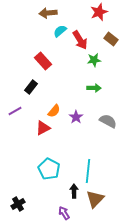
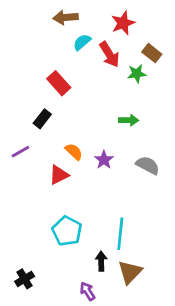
red star: (99, 12) -> (123, 23), moved
green star: (94, 60) -> (137, 74), moved
orange semicircle: (54, 111) -> (74, 152), turned -88

